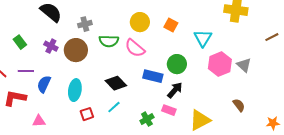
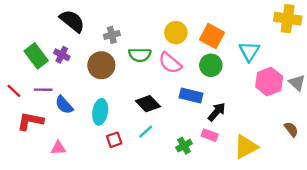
orange square: (171, 25) -> (212, 36), size x1.5
green rectangle: (20, 42) -> (36, 56), size x1.5
purple cross: (51, 46) -> (62, 55), moved
green circle: (177, 64) -> (211, 65), moved
blue semicircle: (44, 84) -> (64, 105), turned -66

